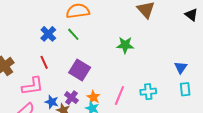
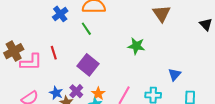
blue cross: (48, 34) -> (60, 14), moved
blue triangle: (181, 67) -> (175, 74), moved
pink L-shape: (33, 86) -> (31, 62), moved

